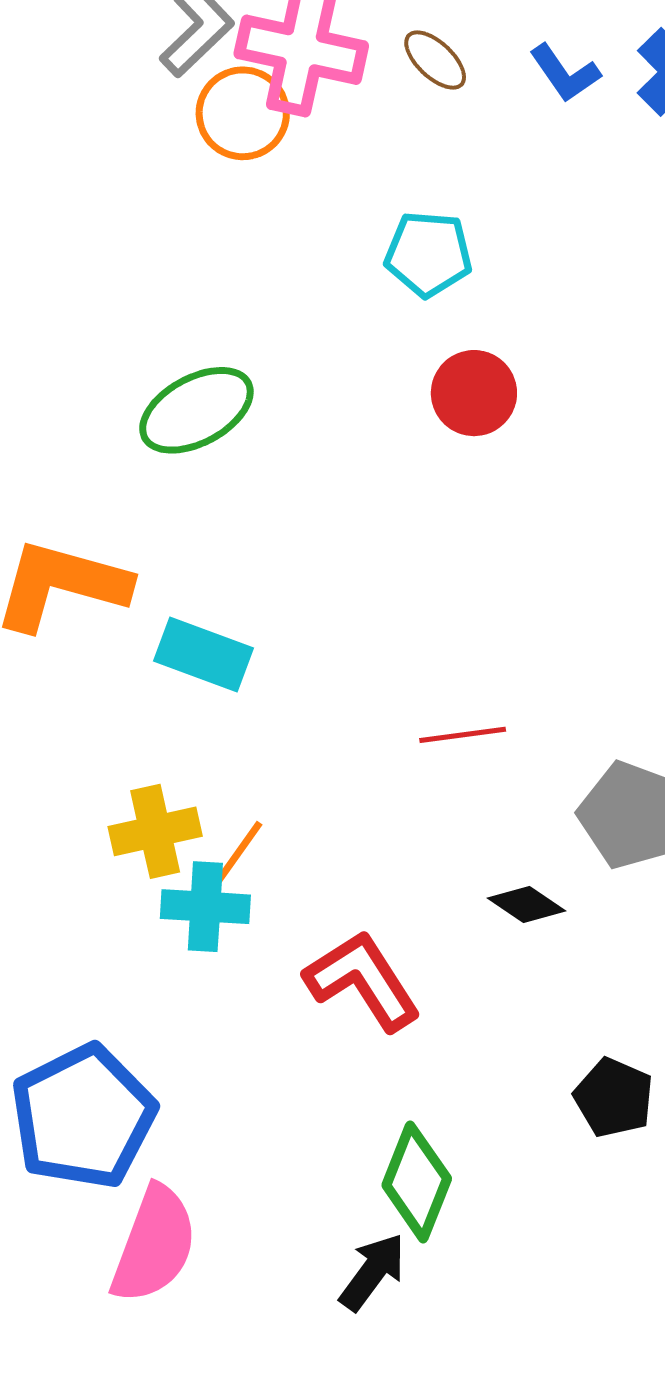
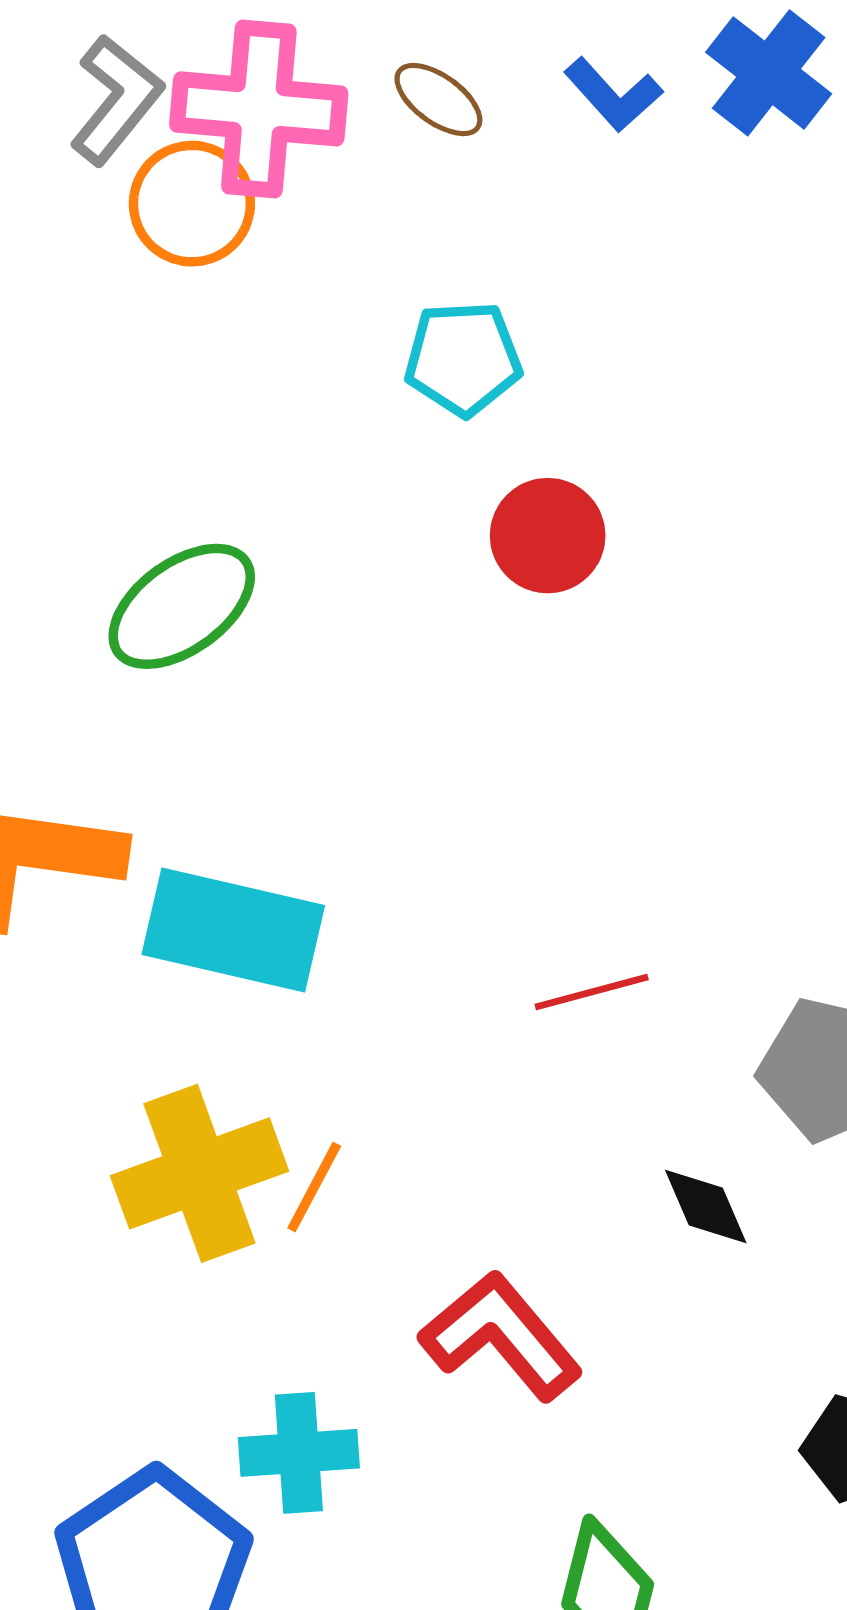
cyan rectangle: (204, 655) -> (233, 930), size x1.4
yellow cross: (155, 831) -> (199, 1173), size x1.4
black diamond: (527, 904) -> (706, 1207), turned 40
cyan cross: (205, 907) -> (299, 1453), moved

